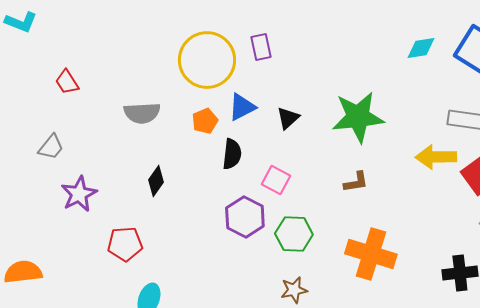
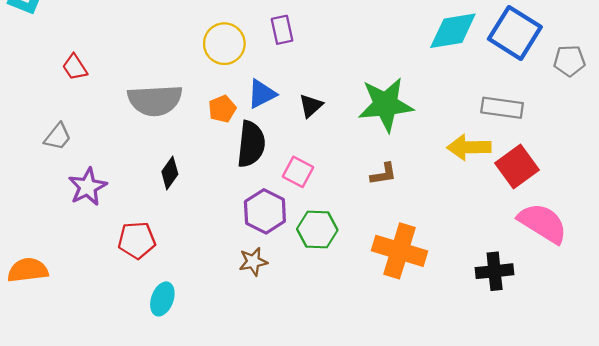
cyan diamond: (421, 48) -> (453, 31), size x1.6
yellow circle: (207, 60) -> (224, 44), size x0.7
gray semicircle: (142, 113) -> (155, 100), size x1.4
black semicircle: (232, 154) -> (251, 144), size x1.4
brown star: (294, 290) -> (253, 262), moved

